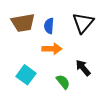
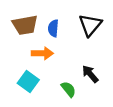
orange arrow: (52, 49) -> (42, 53), moved

